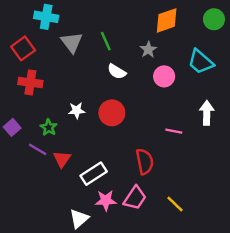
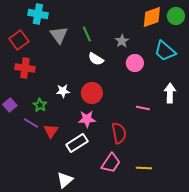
orange diamond: (167, 20) -> (152, 17), moved
pink star: (106, 200) -> (87, 119), moved
yellow line: (175, 204) -> (144, 168), turned -42

